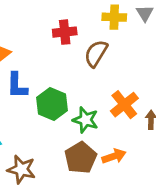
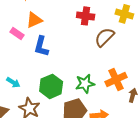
green hexagon: (52, 104) -> (51, 86), moved
green star: (85, 120) -> (85, 84), turned 30

